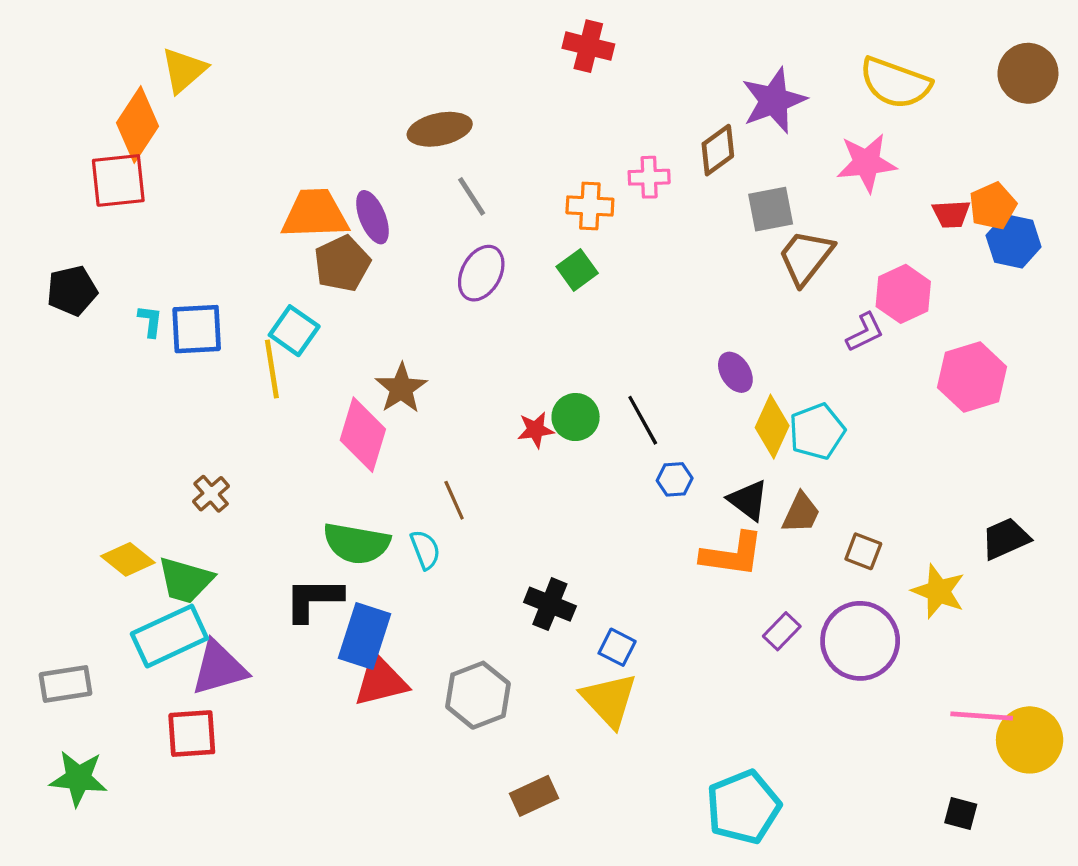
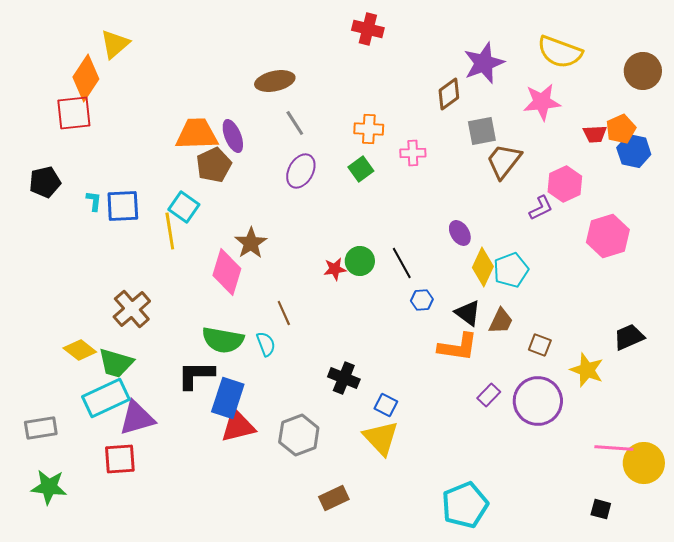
brown circle: (1028, 73) -> (643, 71), moved
pink cross: (649, 177) -> (413, 153), moved
brown cross: (211, 494) -> (132, 309), size x1.6

